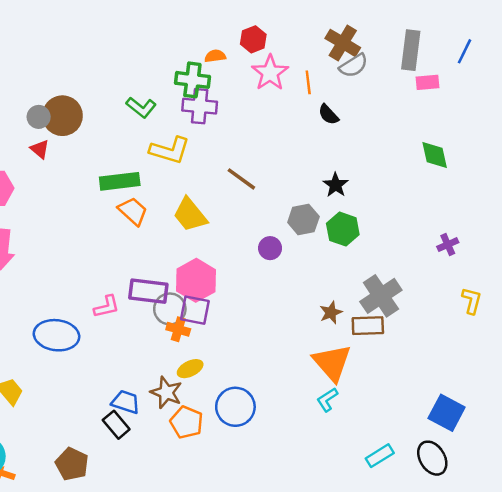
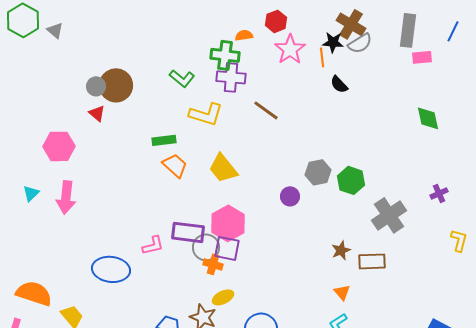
brown line: (241, 179) -> (266, 110), moved
green rectangle: (120, 181) -> (164, 140), size x0.7
black star: (336, 185) -> (333, 42), moved, turned -30
gray cross: (381, 296) -> (389, 215), moved
orange triangle: (332, 363) -> (342, 292), size x0.5

